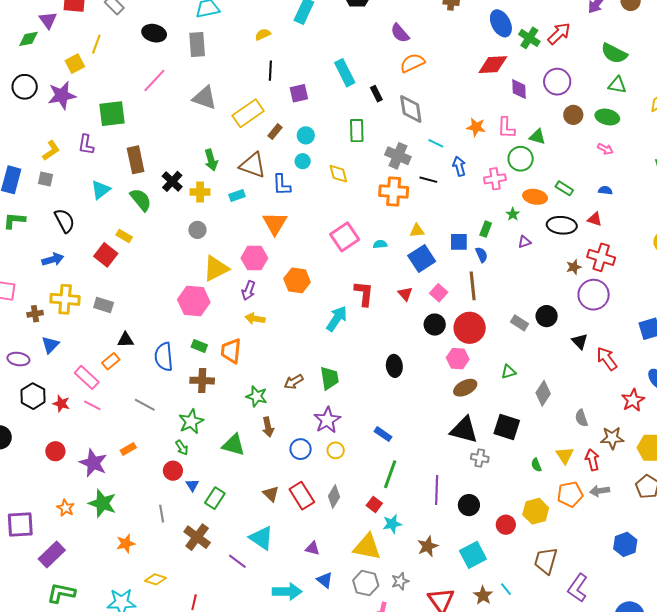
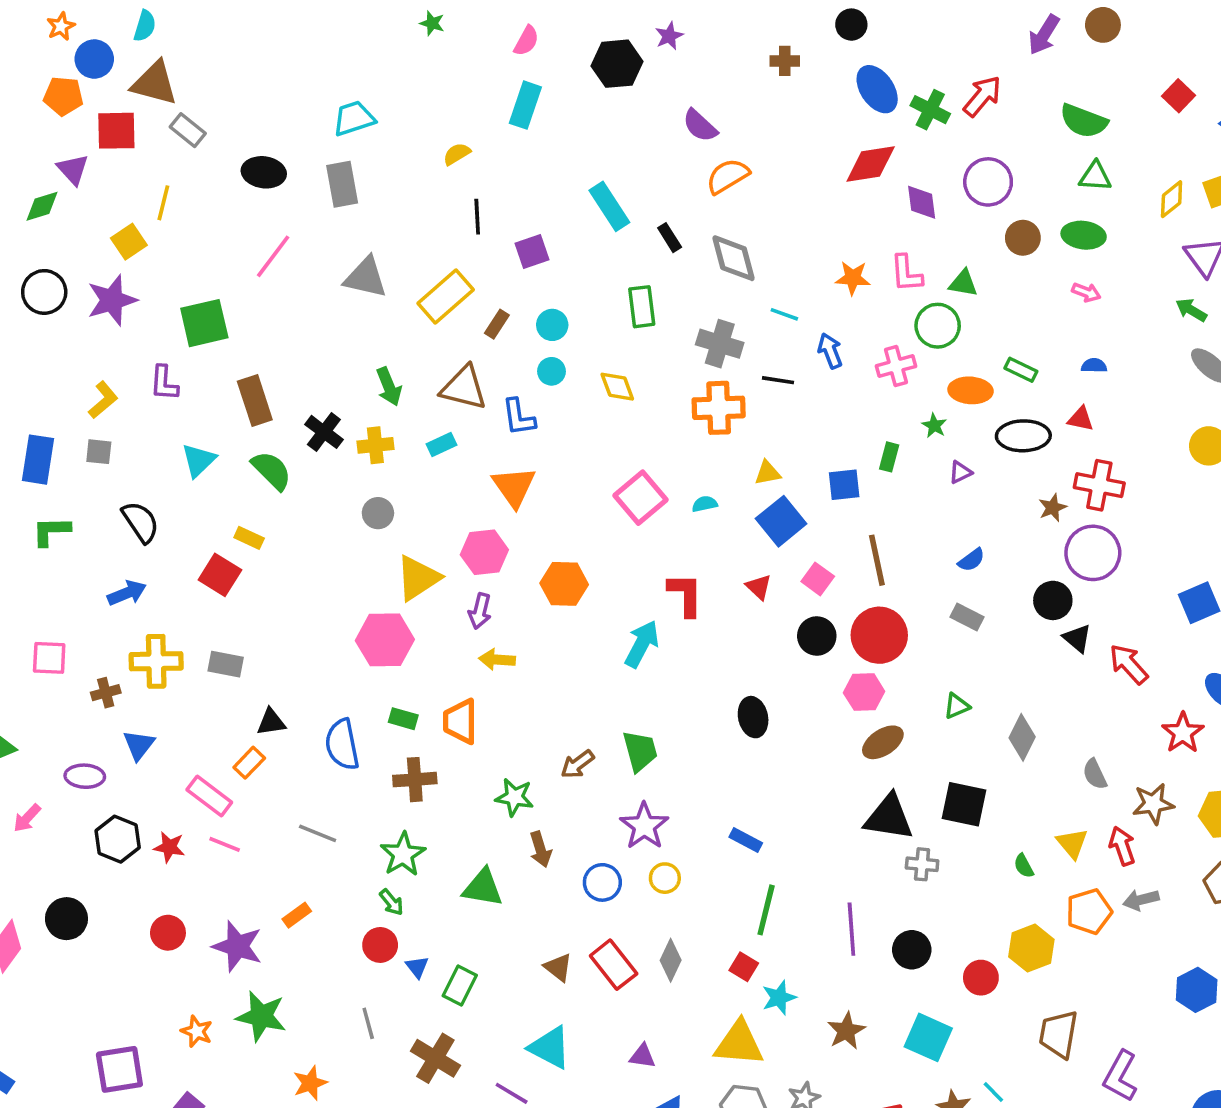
blue semicircle: (482, 255) -> (971, 560), moved, turned 84
black circle: (547, 316) -> (1053, 600), moved
cyan square: (473, 555) -> (928, 1037), turned -32

